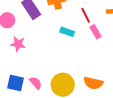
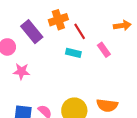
red line: (86, 15) -> (80, 31), moved

